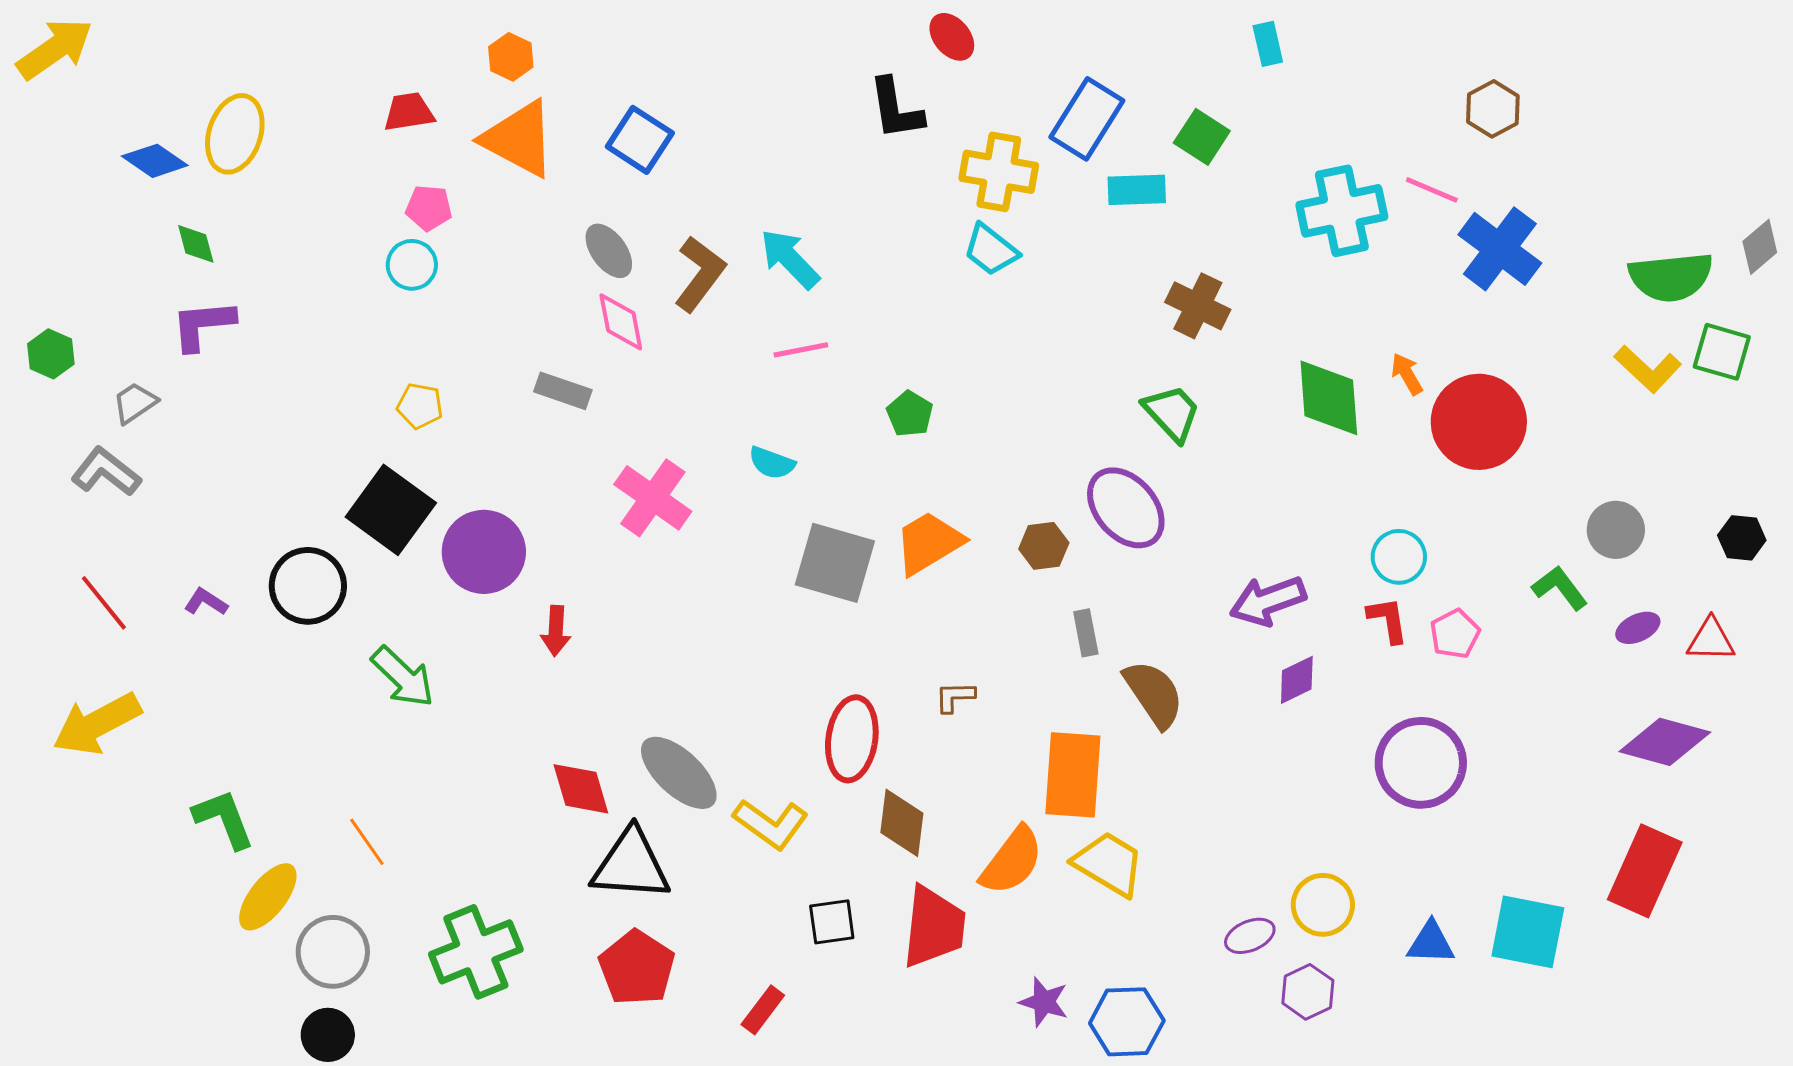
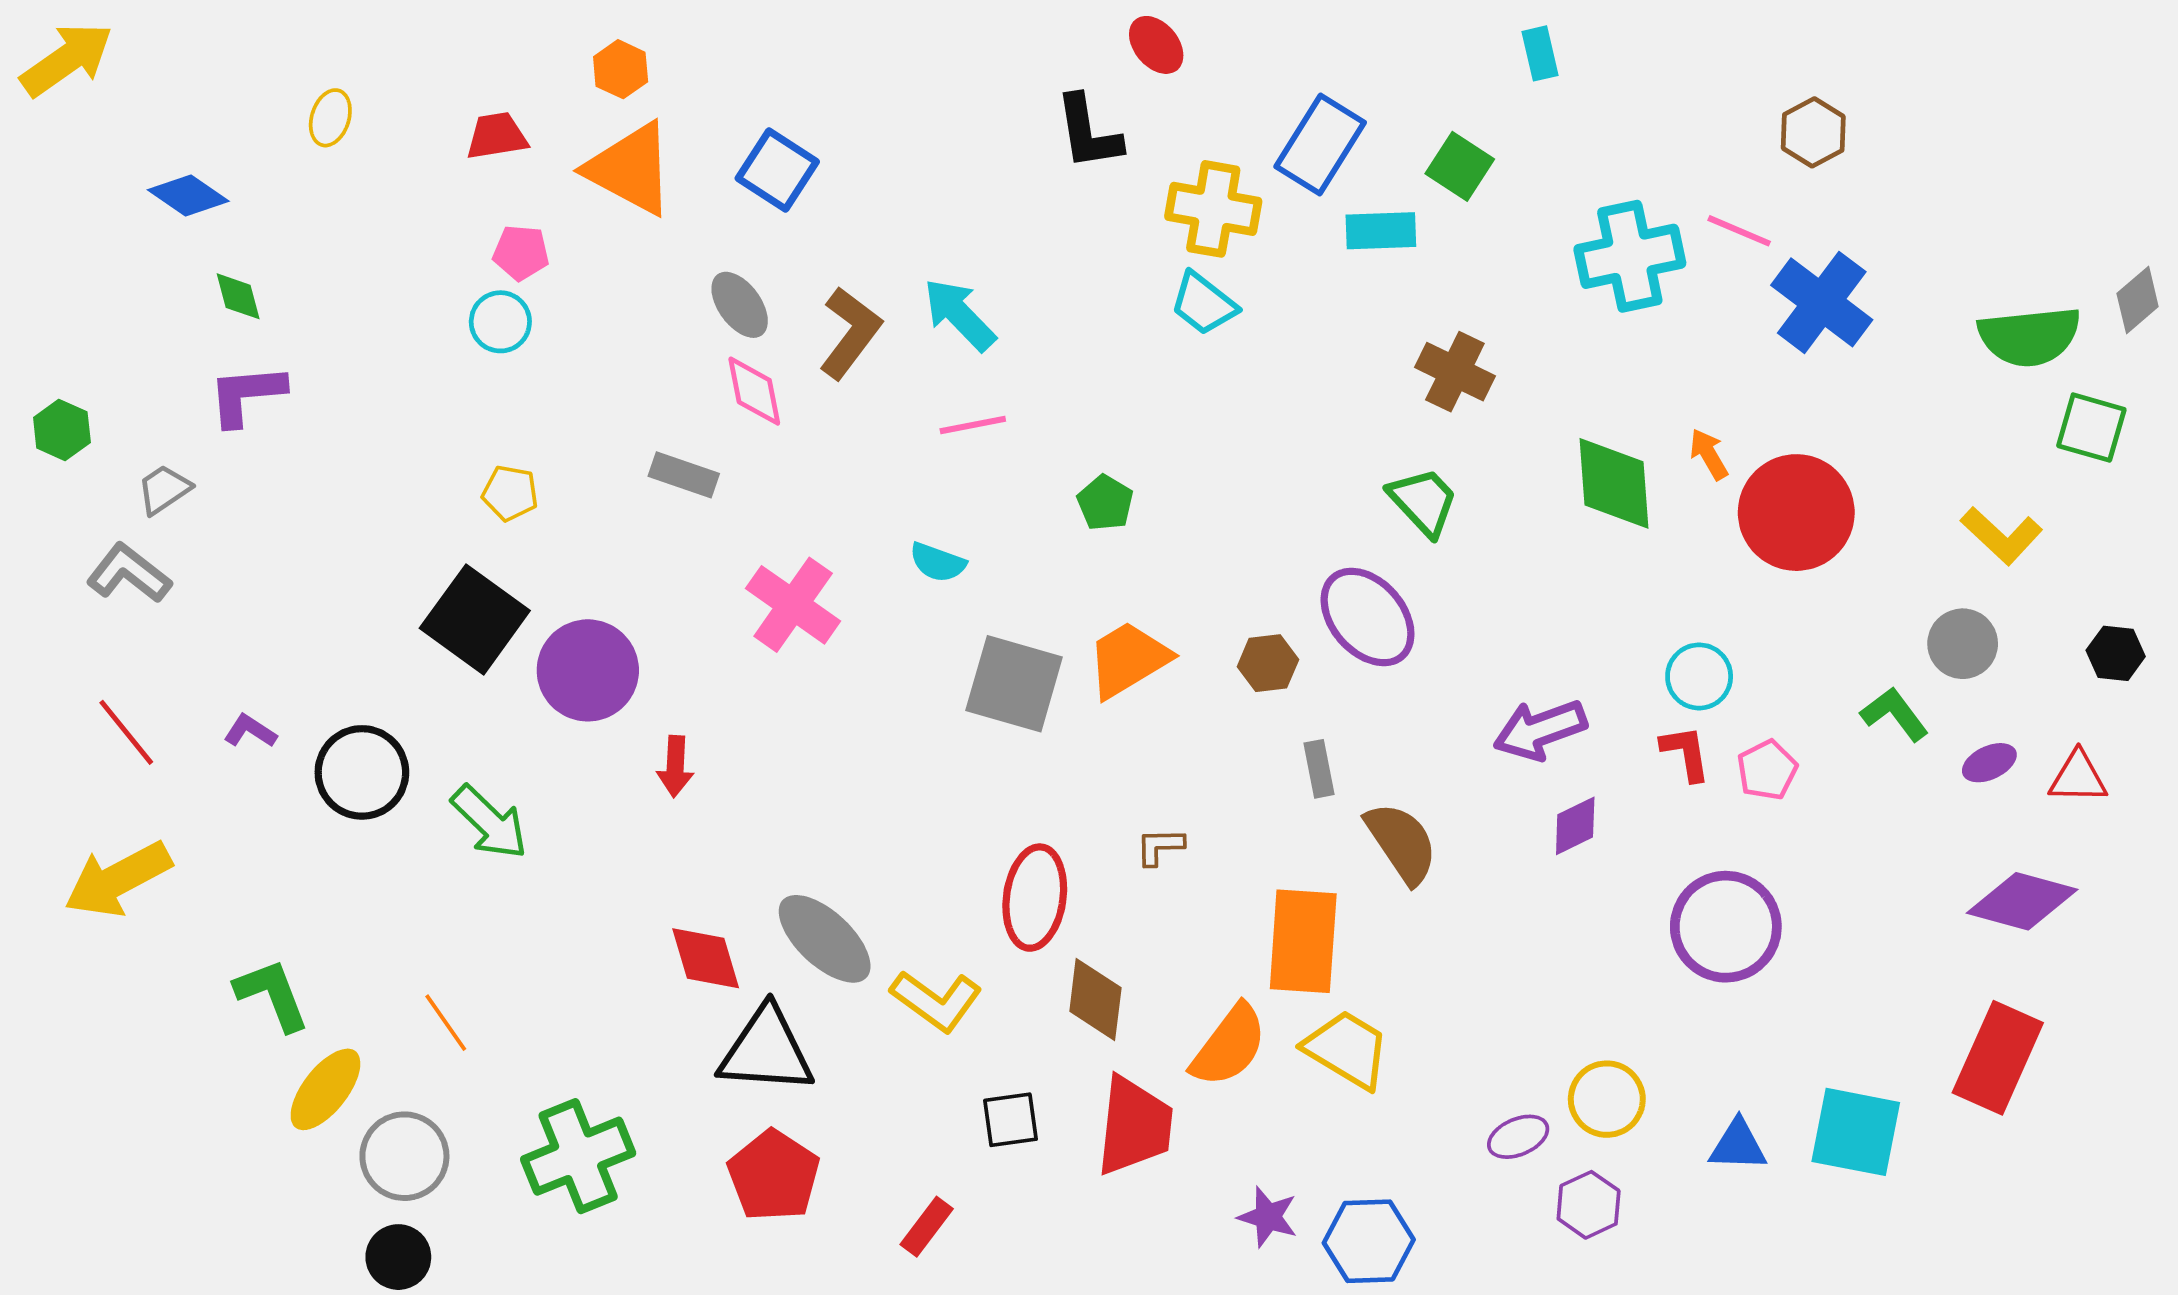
yellow ellipse: (235, 134) -> (330, 118), moved, size x0.6
yellow L-shape: (1648, 369) -> (2001, 536), moved
black circle: (308, 586) -> (362, 772), moved

